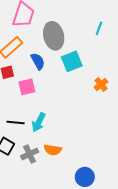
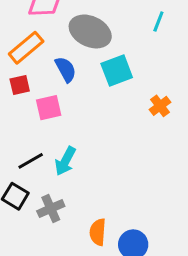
gray ellipse: (54, 36) -> (90, 31), turned -52
black line: (16, 123) -> (31, 161), turned -36
orange semicircle: (53, 150) -> (98, 232), moved, turned 84

